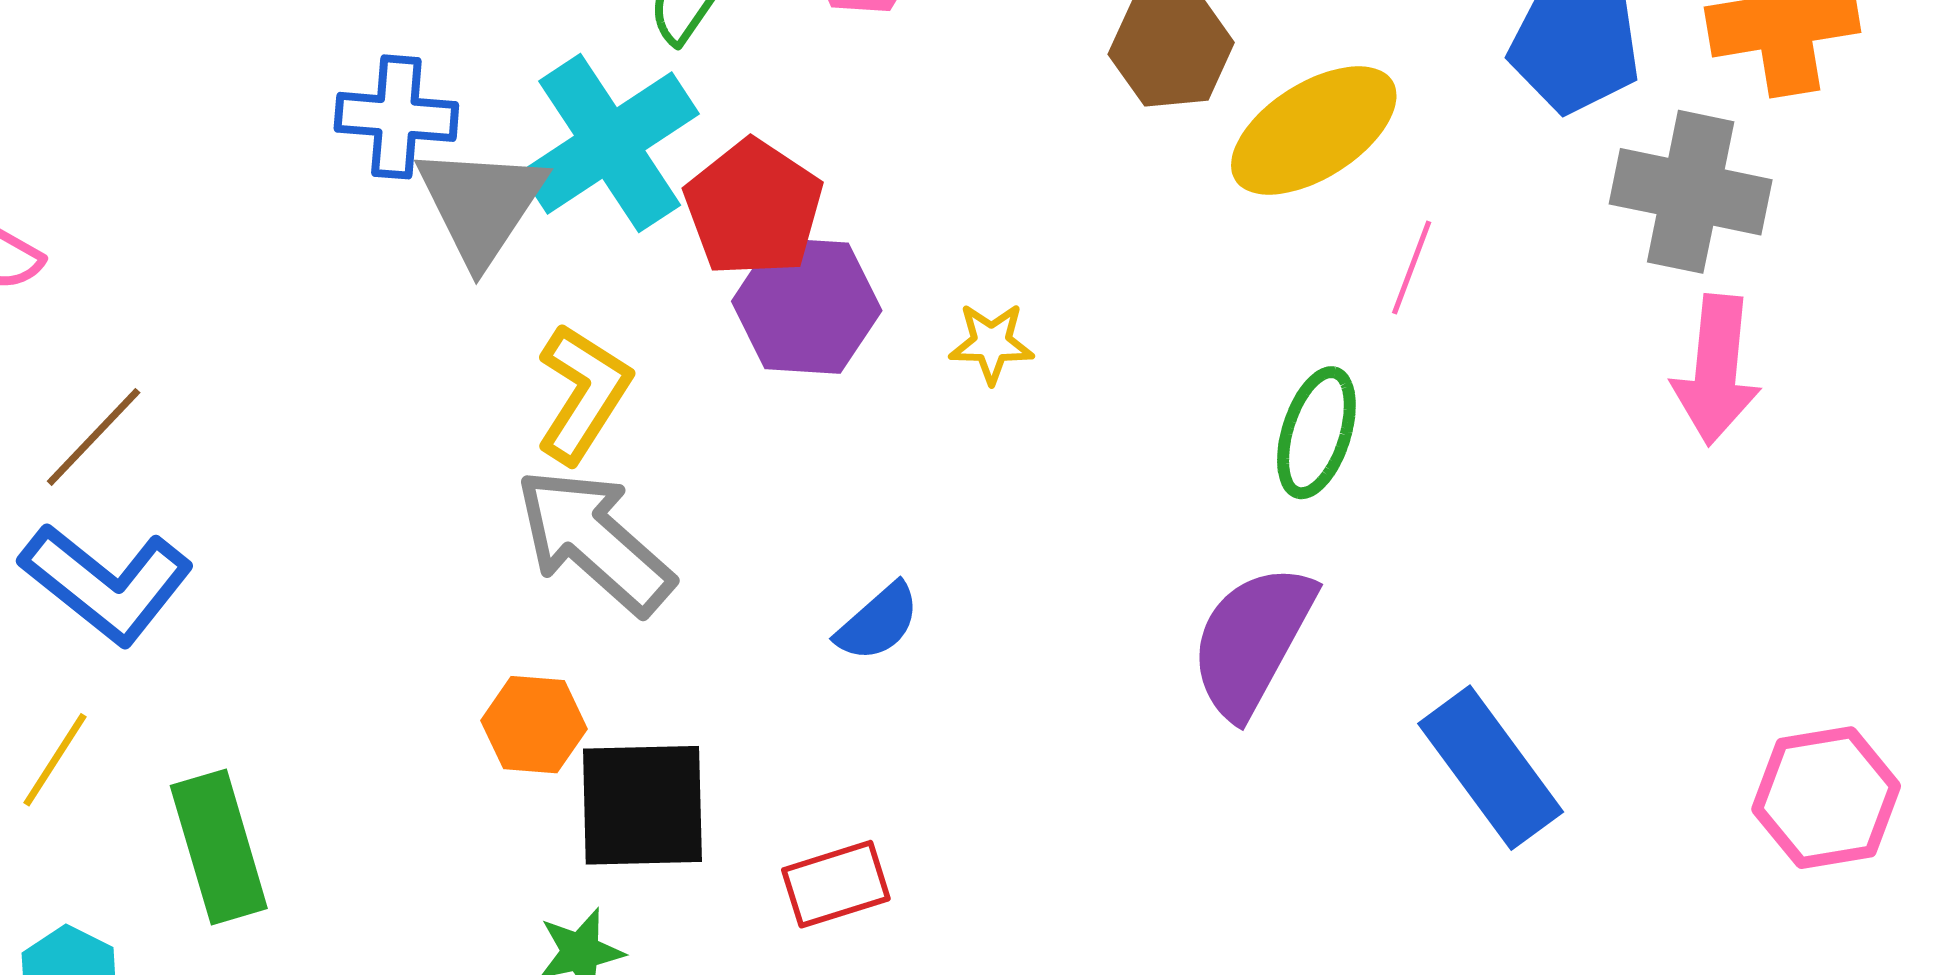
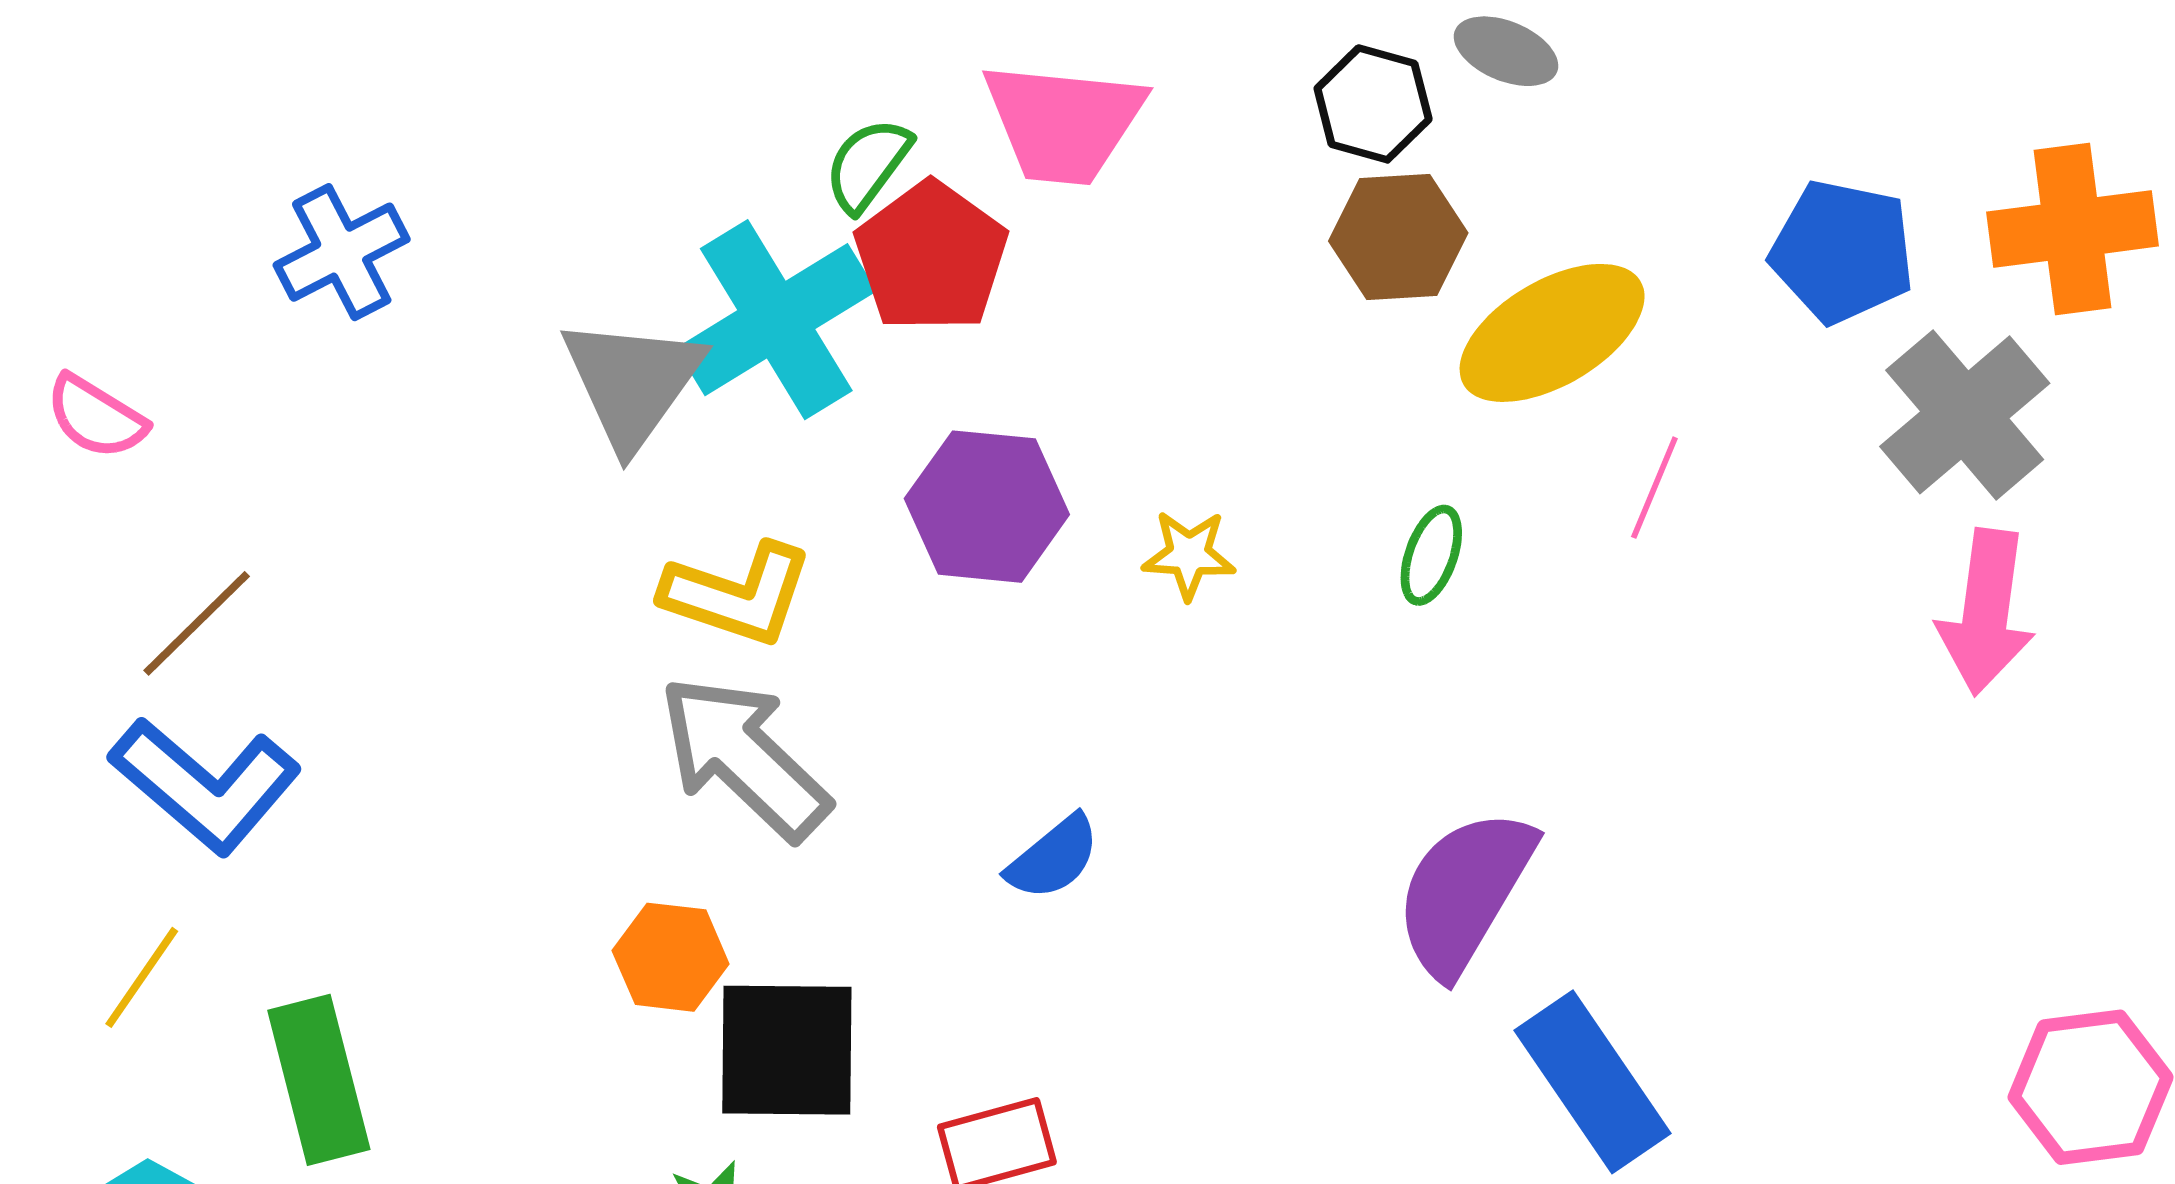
blue cross: (396, 117) -> (342, 252), moved, turned -34
gray cross: (1691, 192) -> (1965, 415), turned 36
red pentagon: (754, 208) -> (931, 257), moved
yellow L-shape: (583, 393) -> (737, 594), turned 74
green ellipse: (1316, 433) -> (1431, 555), moved, size x0.7
blue rectangle: (1491, 768) -> (1593, 1082), moved

